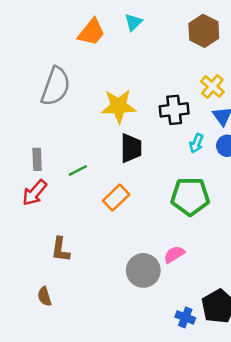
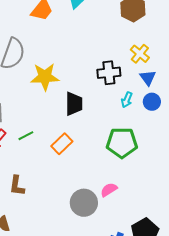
yellow star: (119, 106) -> (45, 77), moved
green line: (78, 170) -> (26, 136), moved

